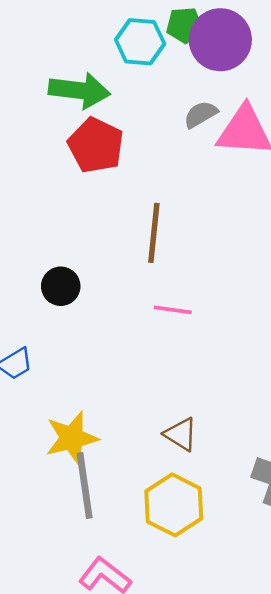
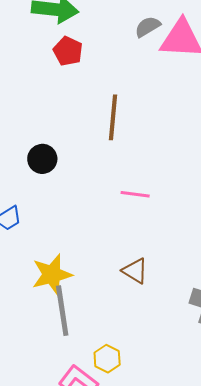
red pentagon: (96, 145) -> (68, 51), size x0.7
pink line: (173, 310) -> (135, 194), moved
yellow hexagon: (174, 505) -> (107, 359), moved, size x0.6

